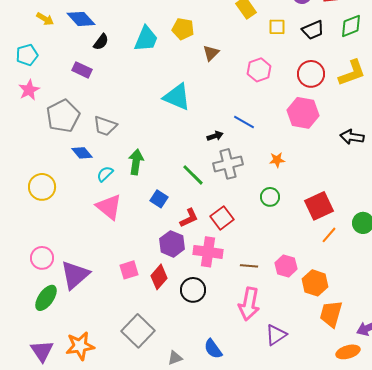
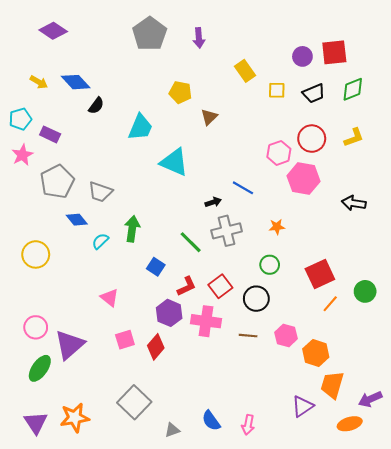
cyan trapezoid: (146, 39) -> (140, 127), moved
purple rectangle: (82, 70) -> (50, 134), moved
pink hexagon: (259, 70) -> (279, 153), moved
yellow L-shape: (352, 73) -> (354, 137), size x0.7
pink triangle: (109, 207) -> (110, 298), moved, size x0.7
black circle: (193, 290) -> (256, 299), moved
pink arrow: (249, 304) -> (248, 425), moved, size x0.6
purple triangle: (276, 335) -> (302, 406), moved

